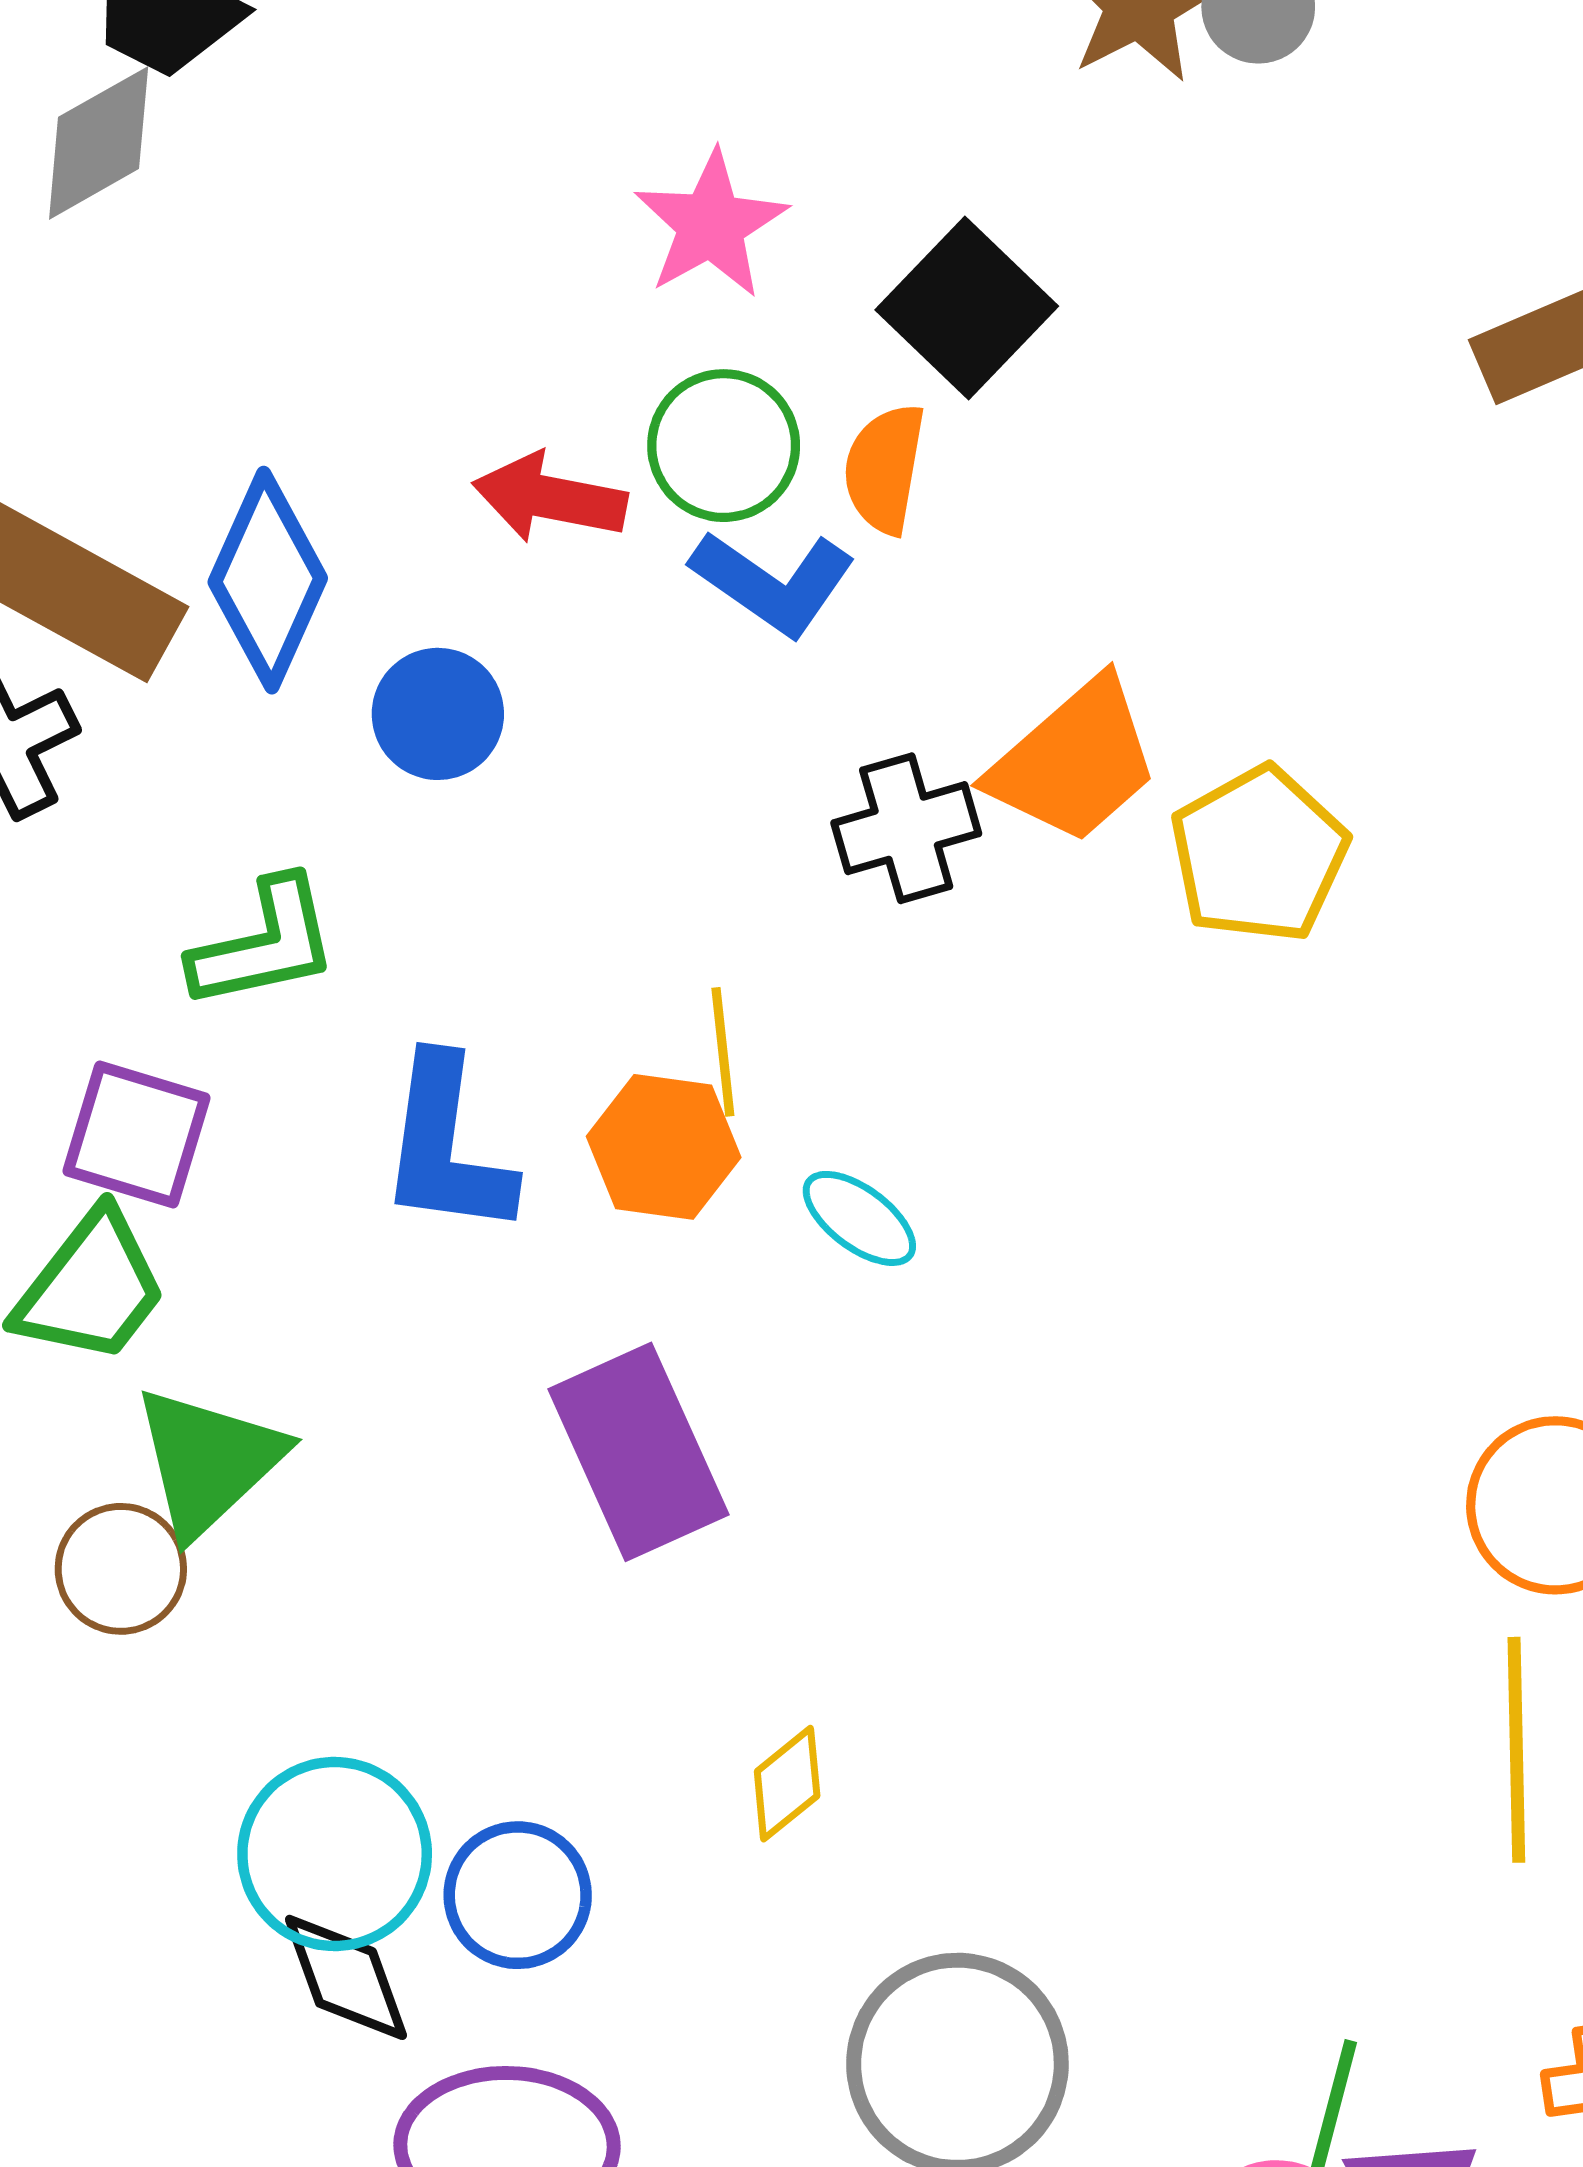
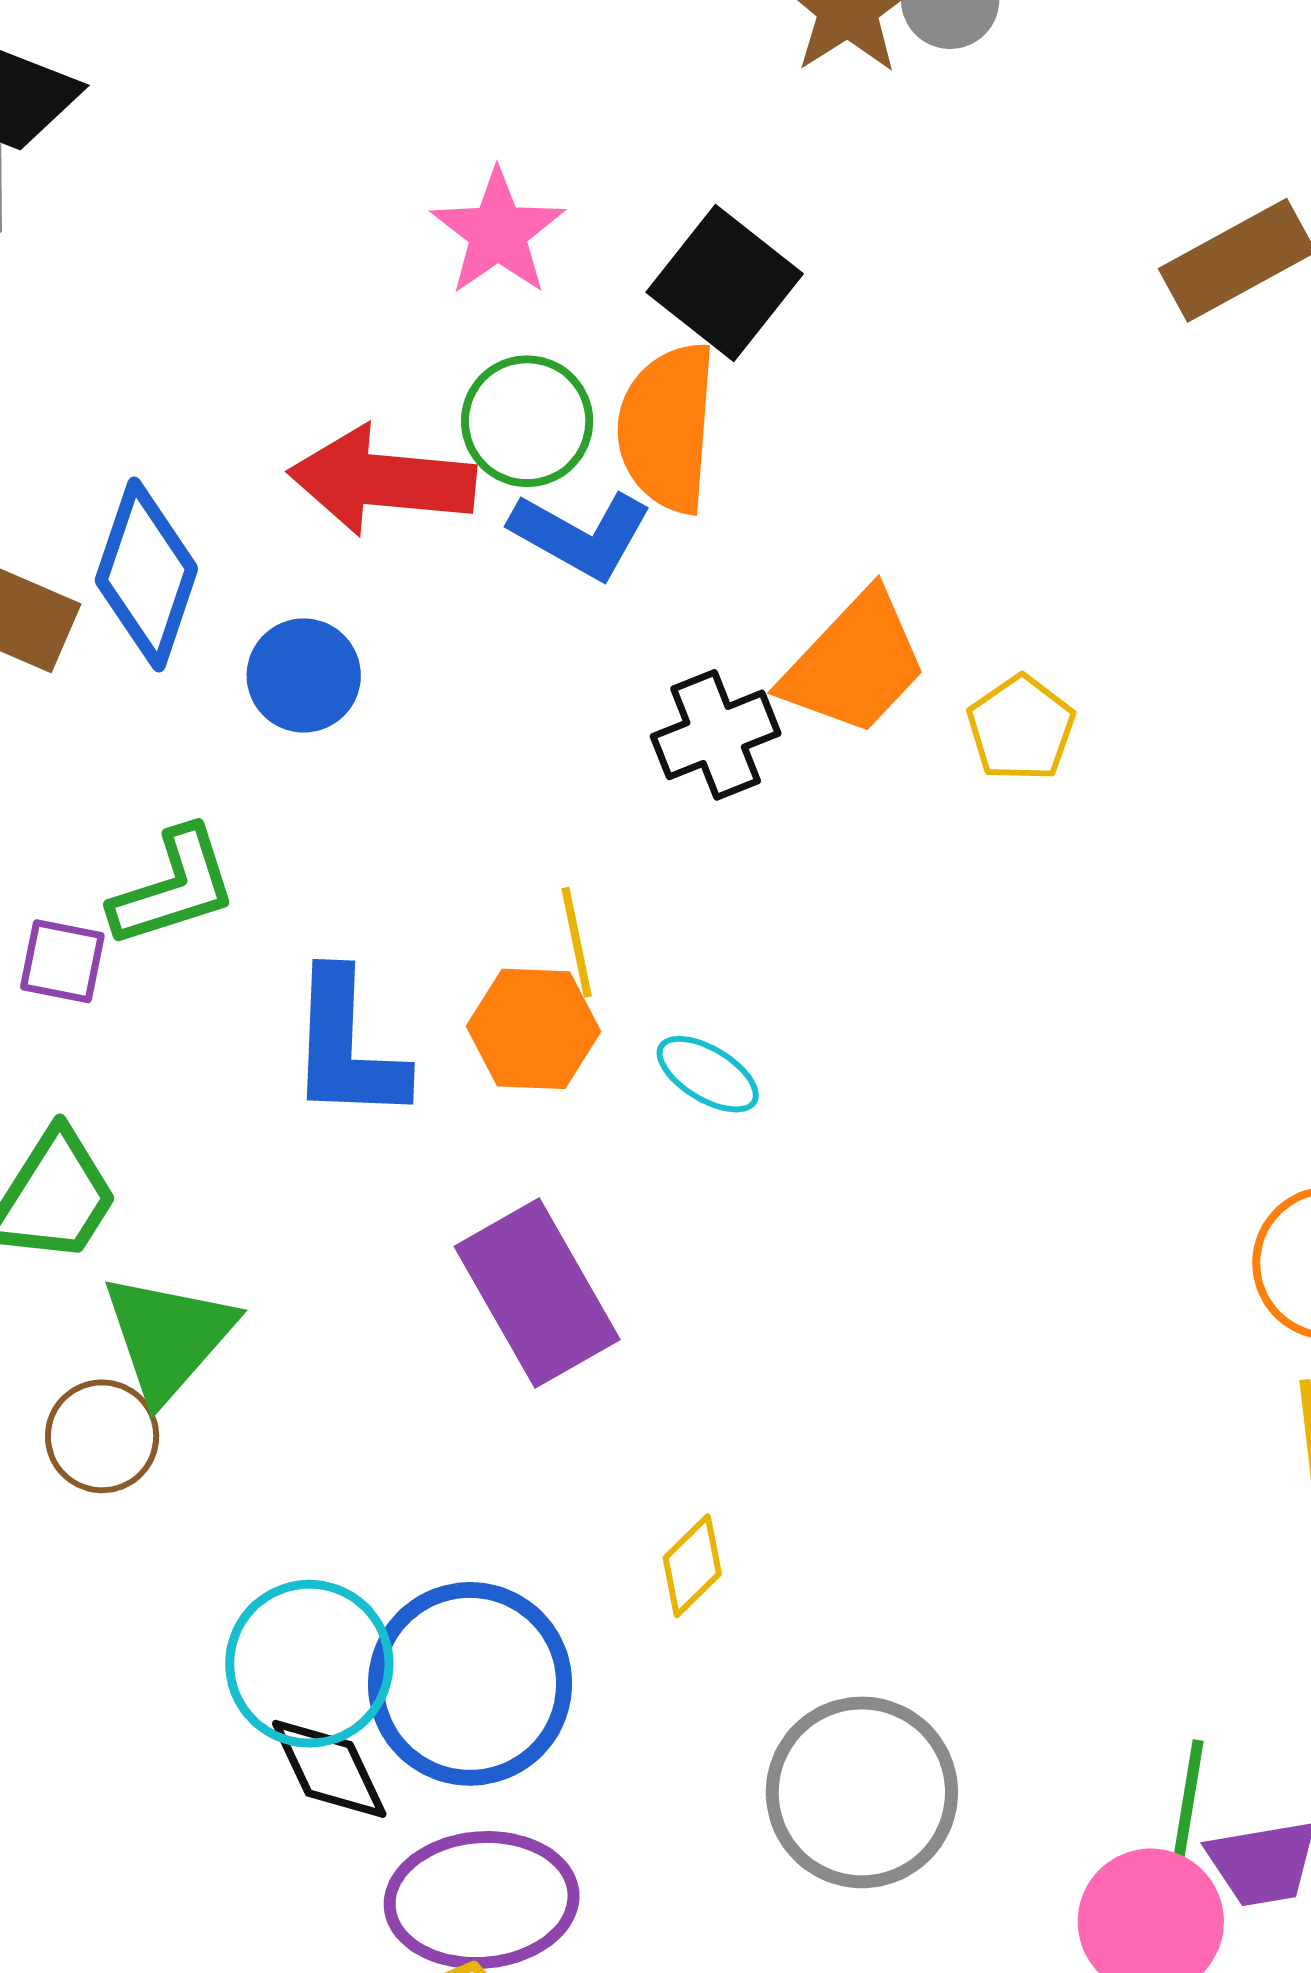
orange semicircle: (884, 469) -> (667, 428), size x1.5
red arrow: (550, 498) -> (382, 481), size x1.4
yellow pentagon: (1259, 855) -> (1021, 728), size x0.7
purple square: (137, 1134) -> (62, 961), moved, size x0.7
blue circle: (518, 1895) -> (470, 1684), size x1.6

